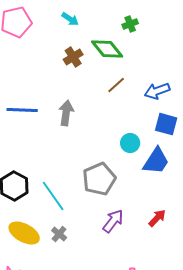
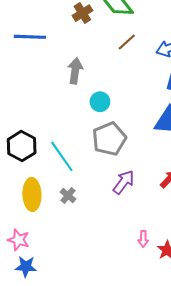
blue line: (22, 110) -> (30, 37), moved
cyan circle: (130, 143) -> (100, 102), moved
yellow ellipse: (24, 233) -> (32, 194), turned 60

